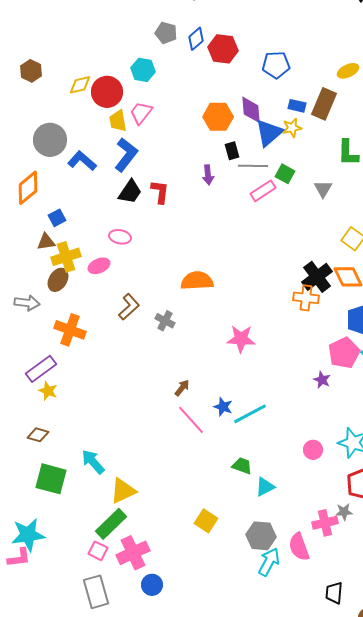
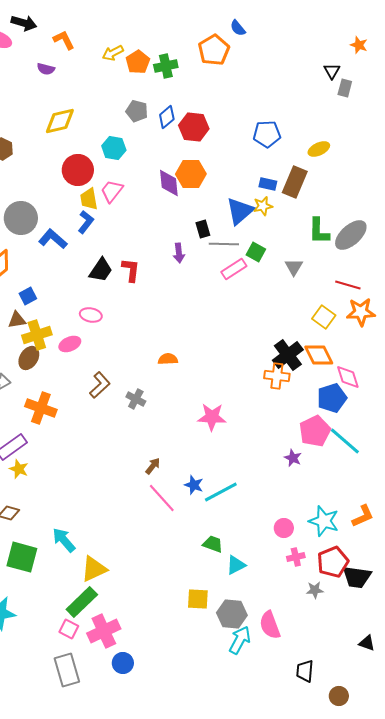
blue pentagon: (276, 65) -> (267, 134), moved
yellow diamond: (80, 85) -> (60, 121), moved, size x1.4
purple diamond: (251, 110) -> (169, 183), moved
orange hexagon: (218, 117) -> (191, 174), moved
blue L-shape: (126, 155) -> (86, 222), moved, size x0.7
orange semicircle: (197, 281) -> (168, 359), size x0.6
yellow square: (206, 521) -> (198, 599), moved, turned -30
pink cross: (325, 523) -> (296, 557), moved, size x0.7

